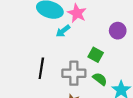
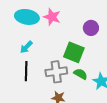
cyan arrow: (63, 31) -> (26, 47), moved
green square: (96, 55) -> (74, 52), size x1.5

